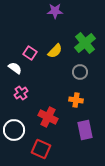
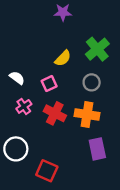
pink square: (30, 53) -> (49, 84), moved, turned 32
orange cross: (76, 100) -> (87, 115), size x1.5
red cross: (48, 117) -> (55, 113), moved

